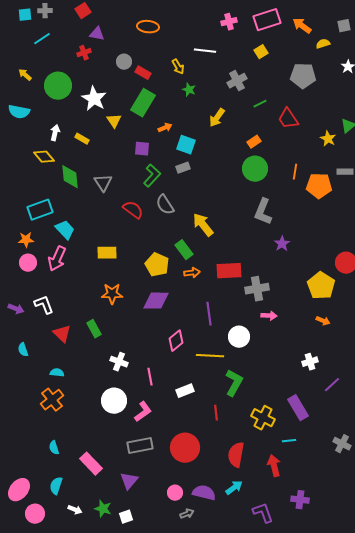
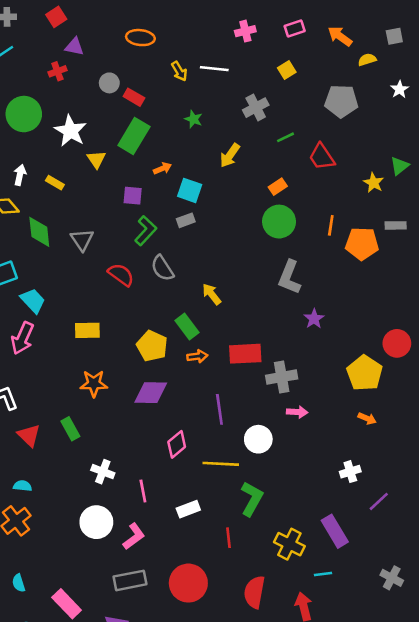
pink rectangle: (267, 20) -> (295, 29), size x0.6
yellow arrow: (178, 67) -> (179, 71), moved
yellow arrow: (203, 225) -> (212, 294), size x0.7

